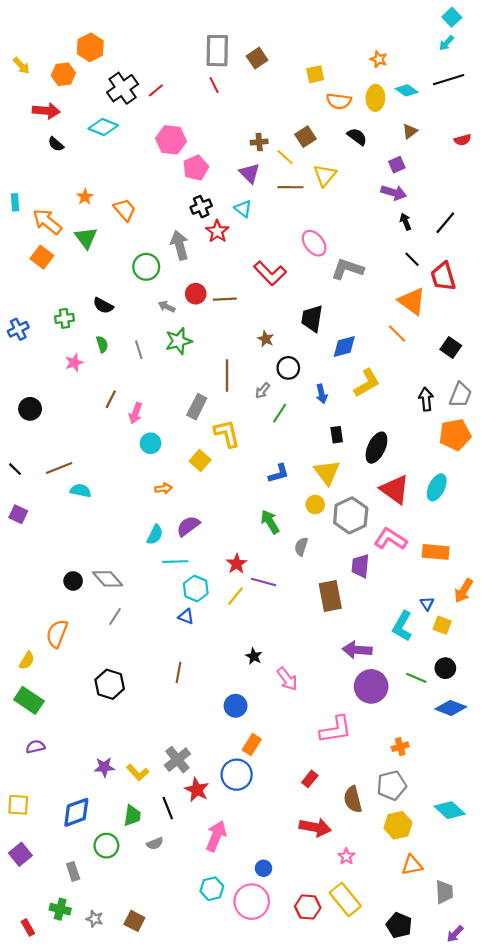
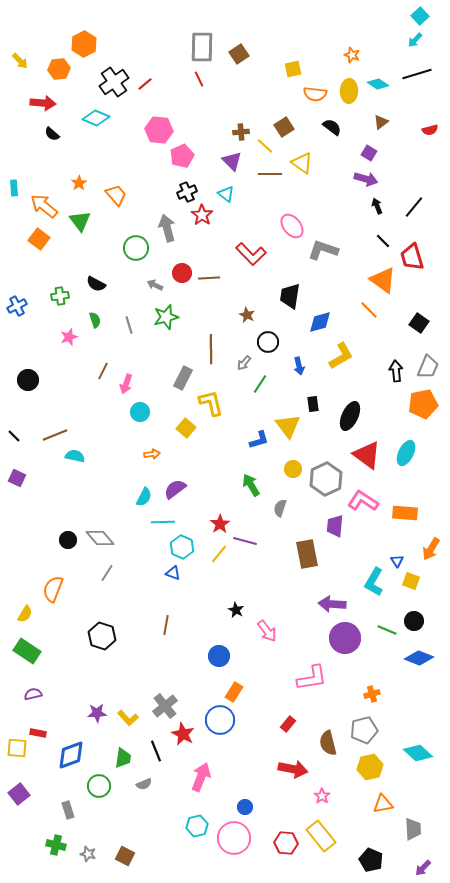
purple square: (397, 165) -> (369, 153), turned -35
yellow triangle: (325, 175) -> (302, 163), turned -35
yellow triangle: (327, 472) -> (288, 426), moved
red rectangle: (28, 927) -> (38, 733), moved, turned -49

